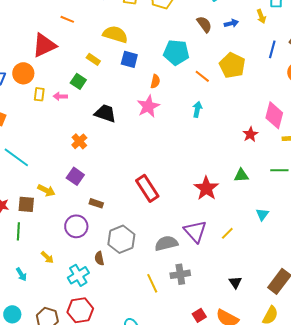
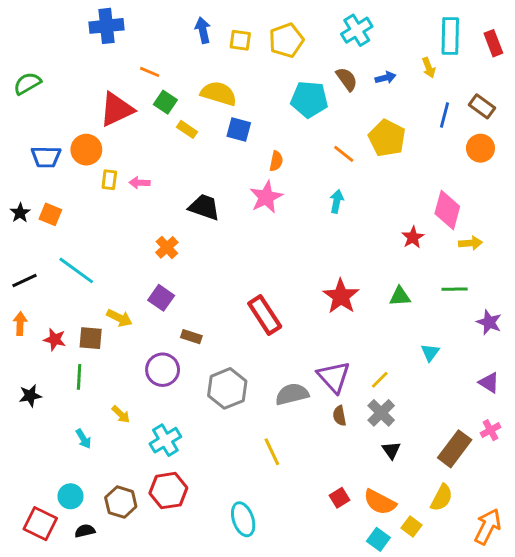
cyan pentagon: (176, 52) -> (309, 99), moved
green square: (78, 81) -> (165, 102), moved
red star: (206, 188) -> (341, 296), moved
brown semicircle: (99, 258) -> (339, 416), moved
gray cross: (180, 274) -> (381, 413), moved, turned -36

